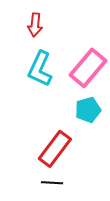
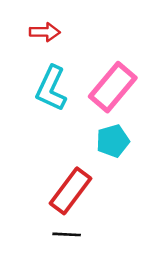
red arrow: (35, 25) -> (45, 32), turned -95

